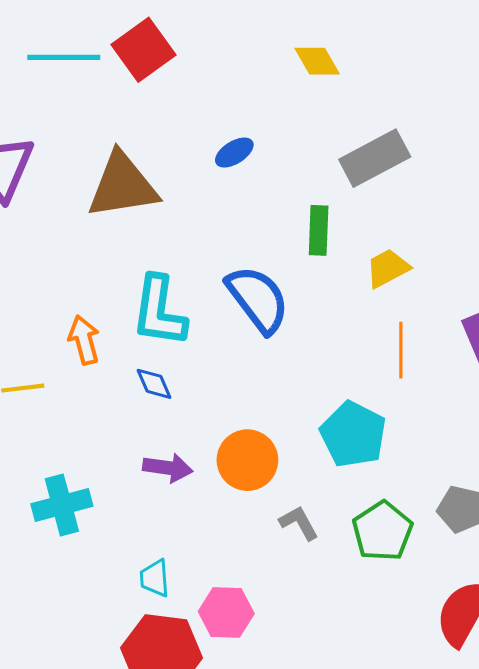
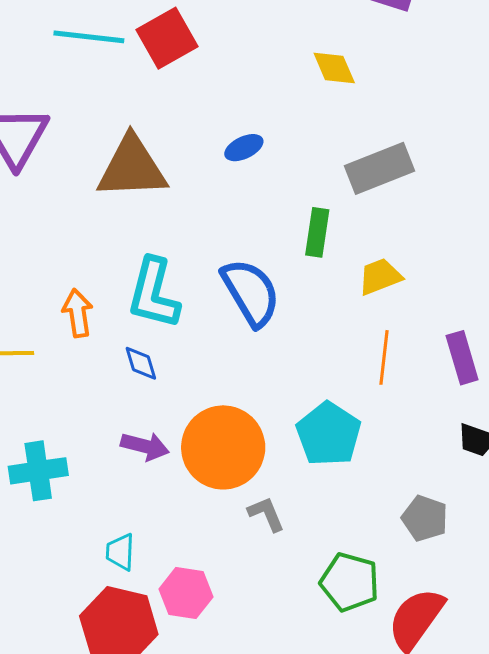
orange circle: (247, 460) -> (223, 447), size x1.4
green pentagon: (383, 531) -> (350, 582), moved, turned -30

